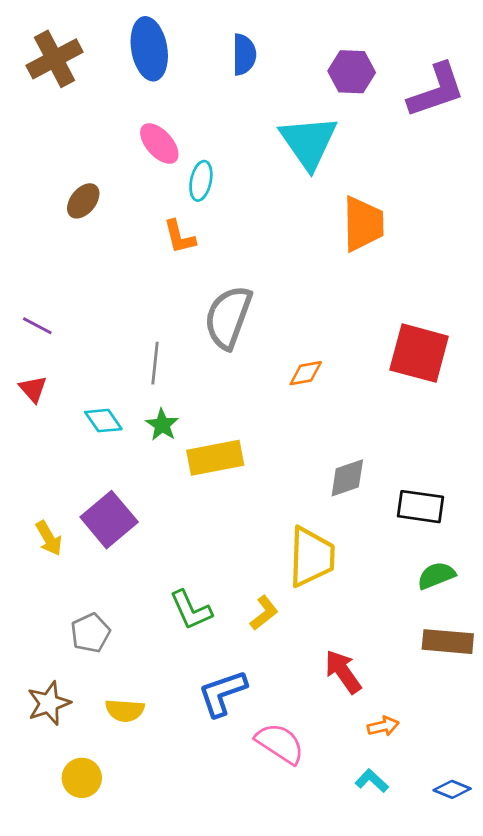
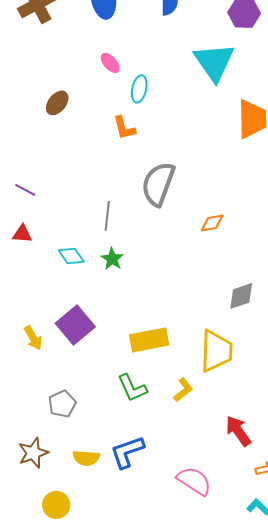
pink ellipse: (159, 144) -> (110, 63), size x0.7
red triangle: (33, 389) -> (22, 234), turned -45
yellow rectangle: (215, 458) -> (149, 340), moved
blue L-shape: (222, 693) -> (127, 452), moved

